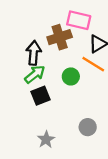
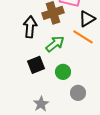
green arrow: (35, 74) -> (55, 44), moved
green circle: (71, 76) -> (63, 72), moved

